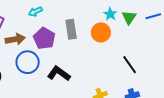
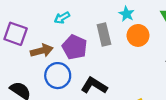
cyan star: (110, 14) -> (127, 14), moved

